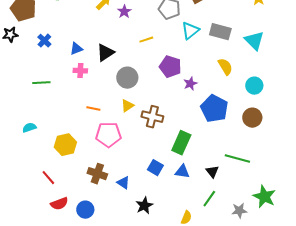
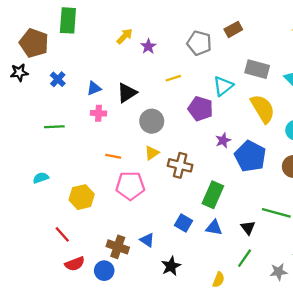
cyan triangle: (190, 31) -> (223, 86), moved
yellow semicircle: (225, 67) -> (263, 109), size x1.5
purple star: (190, 84) -> (223, 140), moved
brown cross: (97, 174) -> (118, 247), moved

